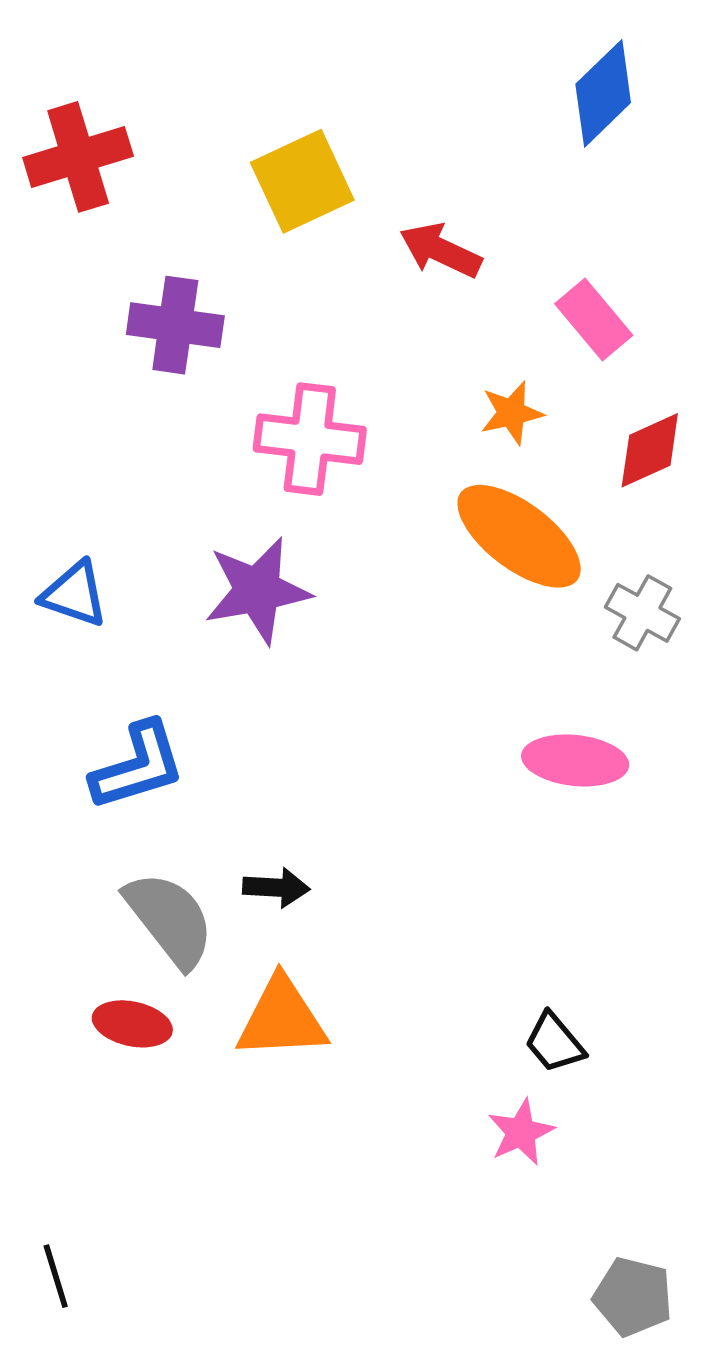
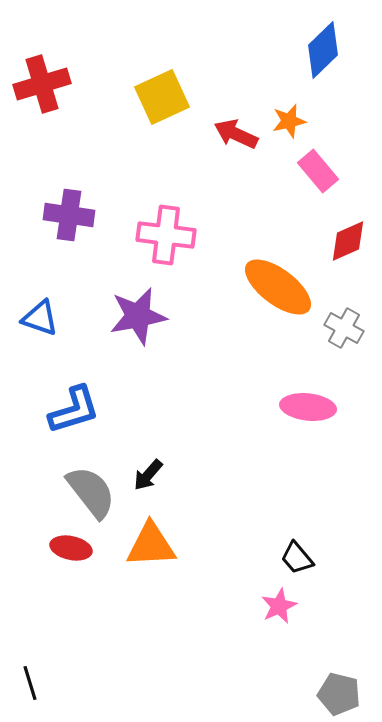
purple cross: (175, 325) -> (69, 215), moved
orange star: (512, 413) -> (289, 121), moved
black arrow: (276, 888) -> (148, 475), turned 128

